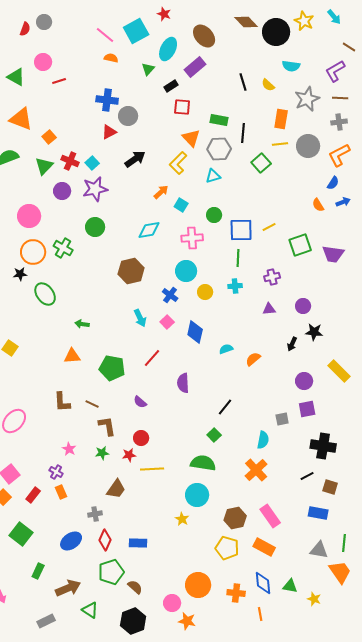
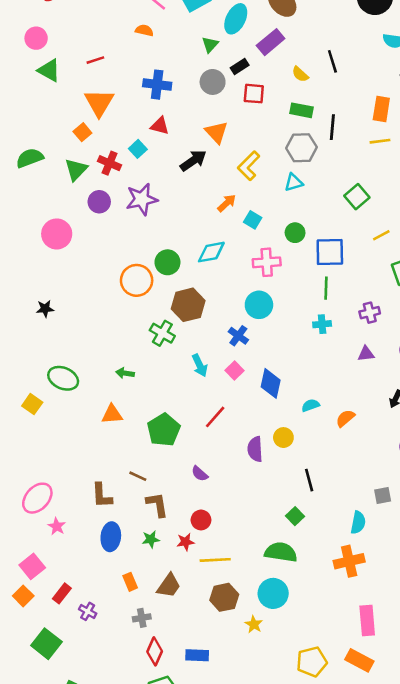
orange semicircle: (111, 58) -> (144, 30), moved
pink circle: (43, 62) -> (36, 38), moved
green triangle: (16, 77) -> (49, 70), moved
yellow semicircle: (268, 85) -> (300, 74), moved
gray circle: (128, 116) -> (213, 82), moved
orange triangle: (21, 119) -> (99, 103), moved, turned 40
red triangle: (109, 132) -> (160, 126), turned 42
orange triangle: (191, 138) -> (216, 132), moved
cyan square: (92, 163) -> (138, 149), moved
green square: (261, 163) -> (357, 197), moved
green circle: (95, 227) -> (167, 262), moved
yellow line: (269, 227) -> (381, 235), moved
green cross: (63, 248) -> (162, 333), moved
orange circle: (33, 252) -> (137, 280), moved
yellow circle: (205, 292) -> (283, 438), moved
green ellipse: (45, 294) -> (63, 378), moved, turned -30
green pentagon: (112, 368) -> (164, 430), turned 30
brown L-shape: (62, 402) -> (102, 496), moved
black line: (225, 407) -> (309, 480), turned -54
pink star: (69, 449) -> (57, 526), moved
orange cross: (256, 470) -> (349, 561), turned 30
purple cross: (56, 472) -> (88, 611), moved
orange rectangle: (61, 492) -> (130, 582), moved
pink rectangle: (270, 516) -> (367, 620), turned 30
brown hexagon: (235, 518) -> (224, 597), moved
blue ellipse: (71, 541) -> (111, 537), moved, turned -50
yellow pentagon: (227, 548) -> (312, 662), turned -30

